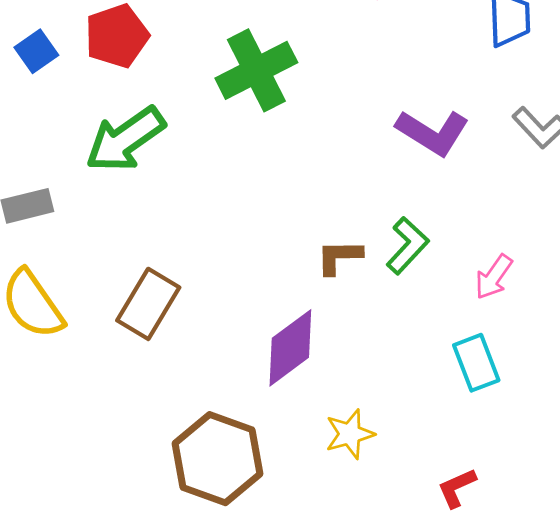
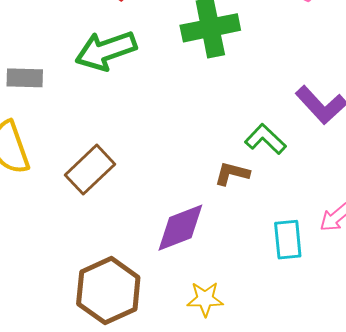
green L-shape: (407, 246) -> (265, 139), moved, turned -105
cyan rectangle: (476, 363) -> (288, 240), moved

